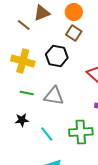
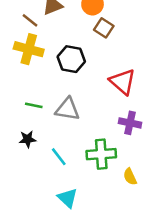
brown square: (74, 33) -> (104, 28), moved
yellow cross: (23, 61) -> (29, 49), moved

